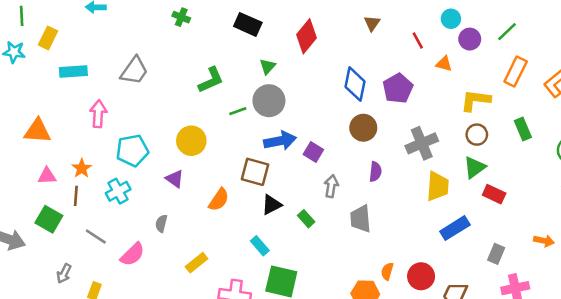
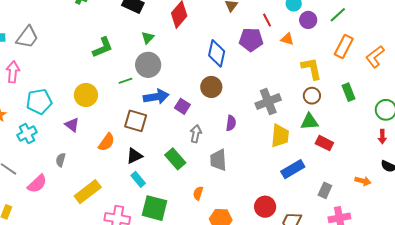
gray trapezoid: (134, 71) -> (27, 37), moved
purple pentagon: (398, 88) -> (251, 40), moved, turned 30
yellow L-shape: (475, 100) -> (312, 69), turned 70
green line: (238, 111) -> (126, 81), moved
brown circle: (363, 128) -> (211, 87), moved
green triangle: (474, 167) -> (309, 122), turned 30
black triangle: (272, 205) -> (134, 156), moved
green rectangle: (306, 219) -> (175, 159), size x1.5
yellow rectangle: (197, 263) -> (88, 192), size x1.5
orange semicircle: (387, 271) -> (198, 193), moved

